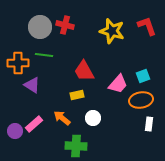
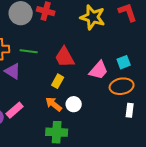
green line: (44, 55) -> (29, 51), moved
yellow rectangle: (77, 95) -> (58, 81), turned -48
orange arrow: (62, 118) -> (54, 104), moved

